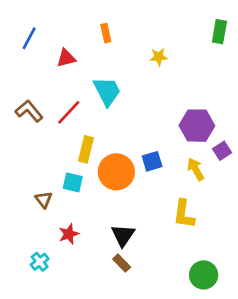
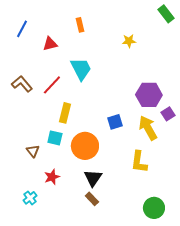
green rectangle: (219, 32) -> (166, 14), moved, turned -48
yellow star: (159, 57) -> (129, 41), moved
yellow arrow: (196, 169) -> (148, 128), size x1.4
orange circle: (116, 172) -> (85, 146), moved

